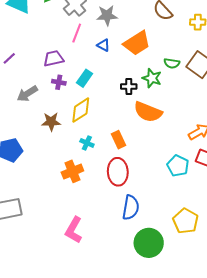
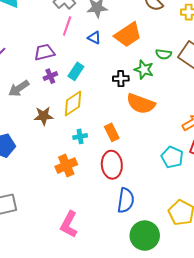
purple cross: (59, 82) -> (50, 76), turned -32
cyan cross: (87, 143) -> (80, 136), turned -32

